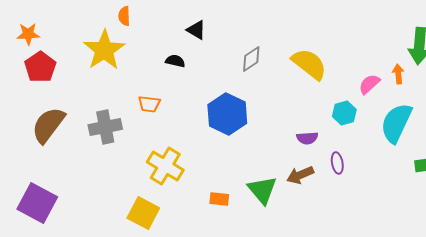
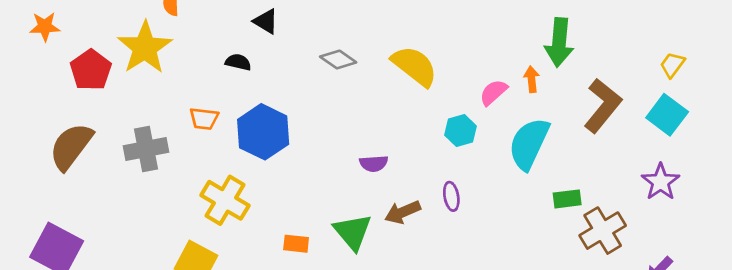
gray diamond: (251, 59) -> (338, 59), turned 68
red pentagon: (40, 67) -> (91, 70), moved
blue hexagon: (227, 114) -> (263, 132), moved
purple semicircle: (307, 138) -> (374, 163), moved

